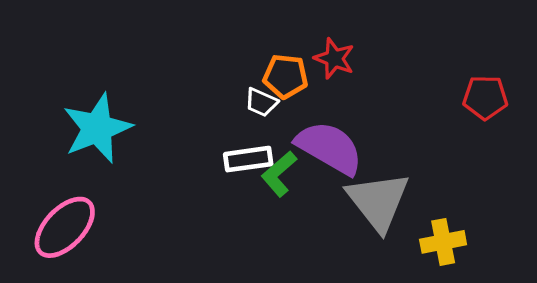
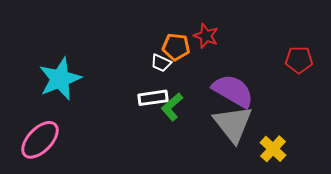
purple semicircle: (329, 148) -> (233, 91), moved
yellow cross: (443, 242) -> (273, 149), turned -36

